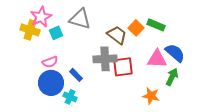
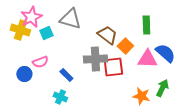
green rectangle: (156, 25) -> (146, 25), turned 66
orange square: (136, 28) -> (125, 46), moved
green arrow: (172, 77) -> (162, 88), moved
blue circle: (51, 83) -> (24, 74), moved, size x0.6

